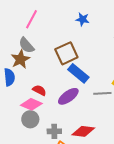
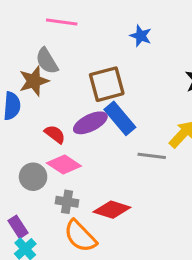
pink line: (31, 19) -> (62, 22), turned 60
purple ellipse: (68, 96) -> (90, 123), moved
pink diamond: (31, 104) -> (64, 165), moved

